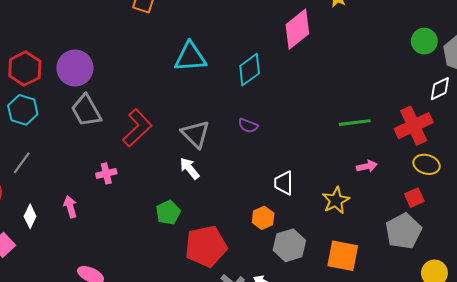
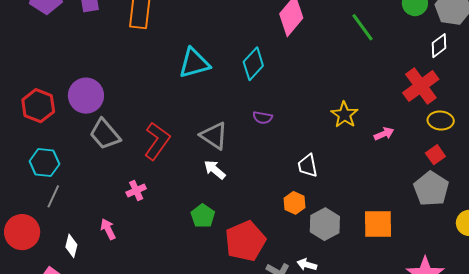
cyan hexagon: (23, 110) -> (44, 163), moved
green line: (355, 123) -> (362, 27), moved, turned 72
yellow star: (336, 200) -> (344, 115), moved

